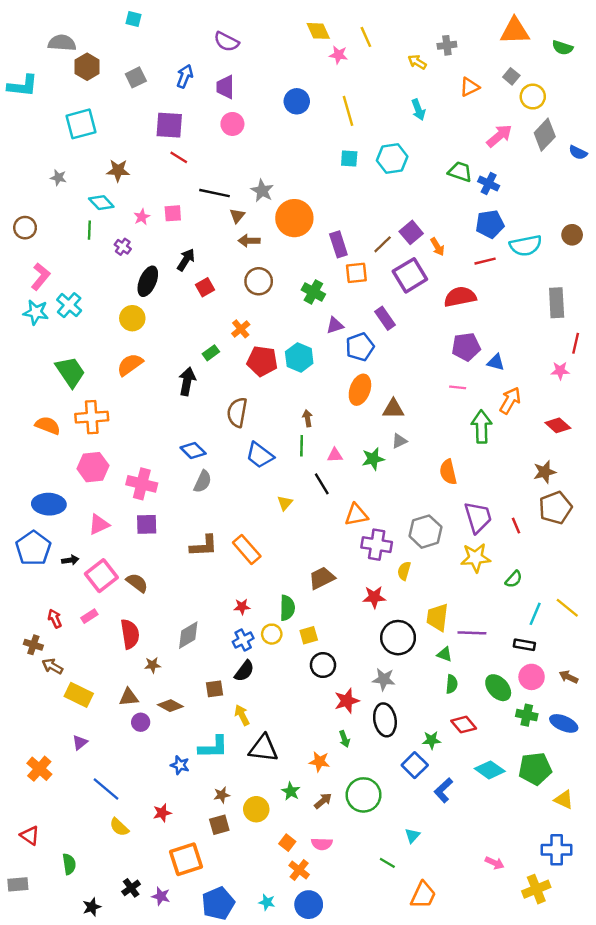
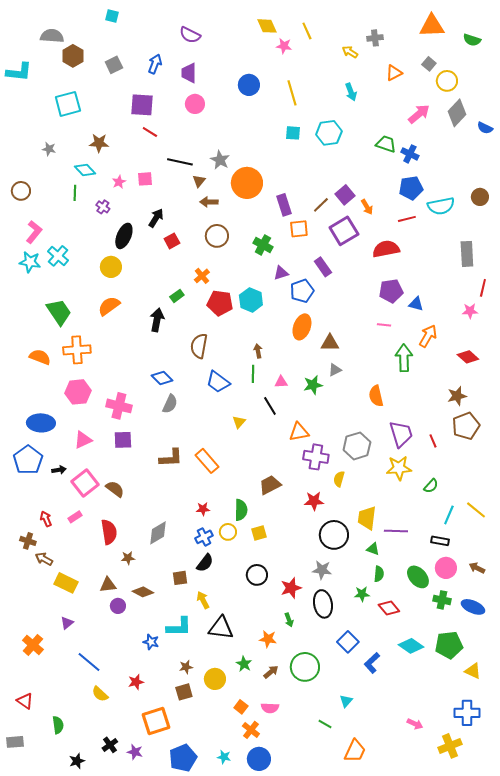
black circle: (323, 665) -> (257, 575), moved
green star: (431, 740) -> (362, 594), moved

